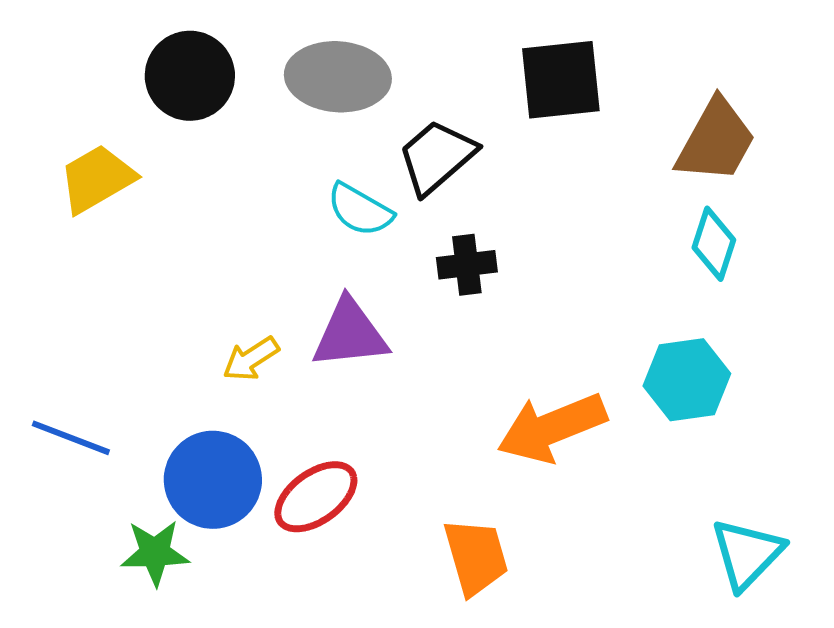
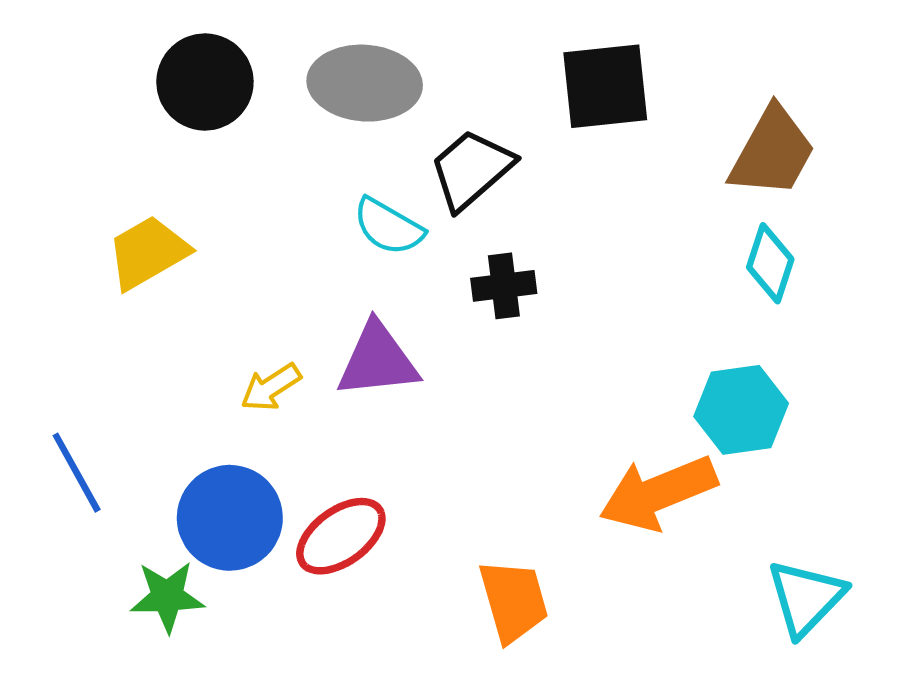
yellow trapezoid: (97, 179) -> (148, 252), moved
orange arrow: (552, 428) -> (658, 493), moved
blue line: (71, 438) -> (77, 473), turned 40

